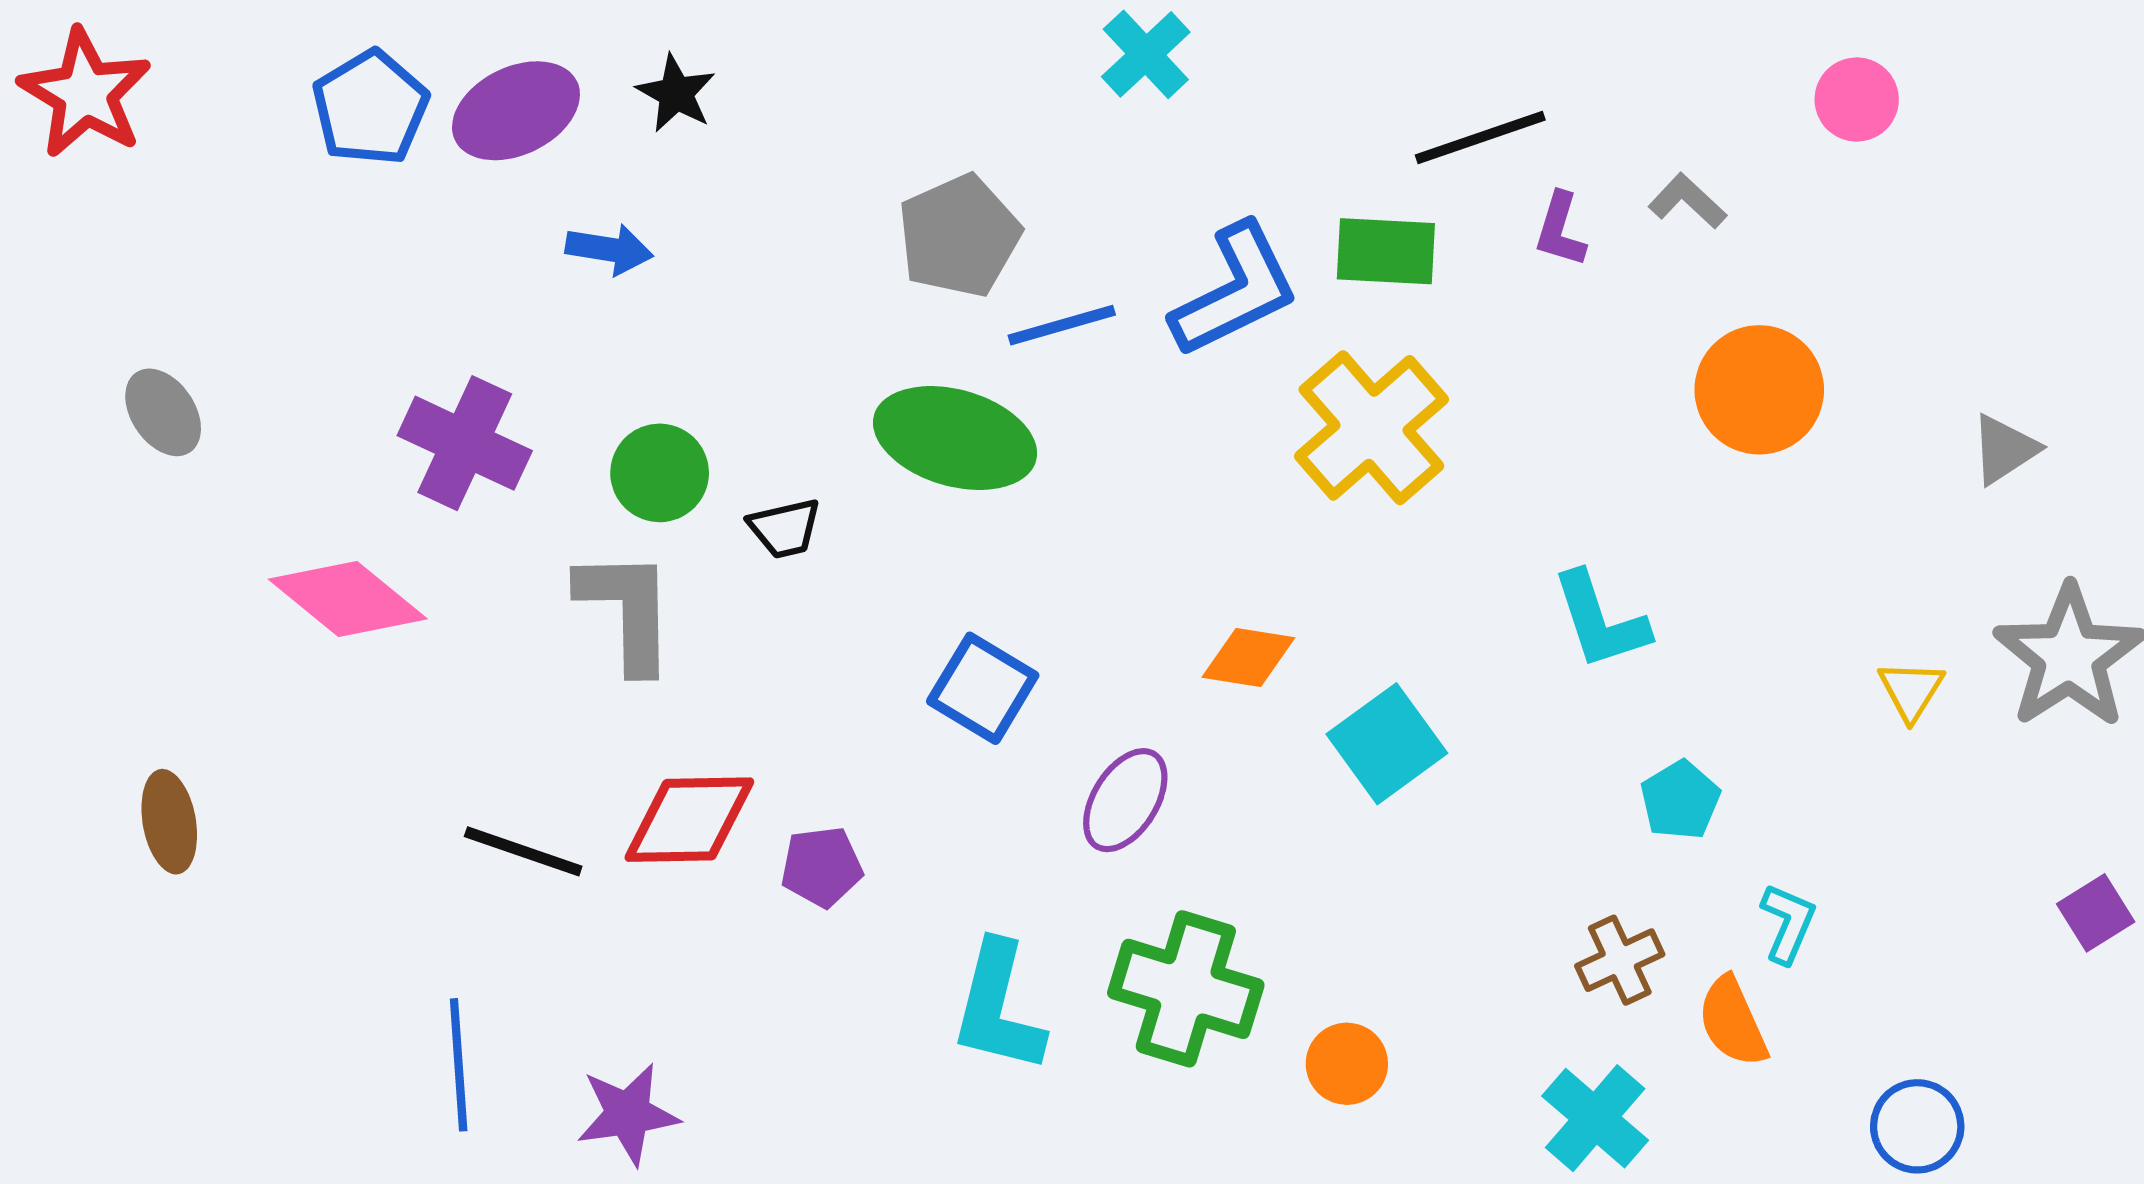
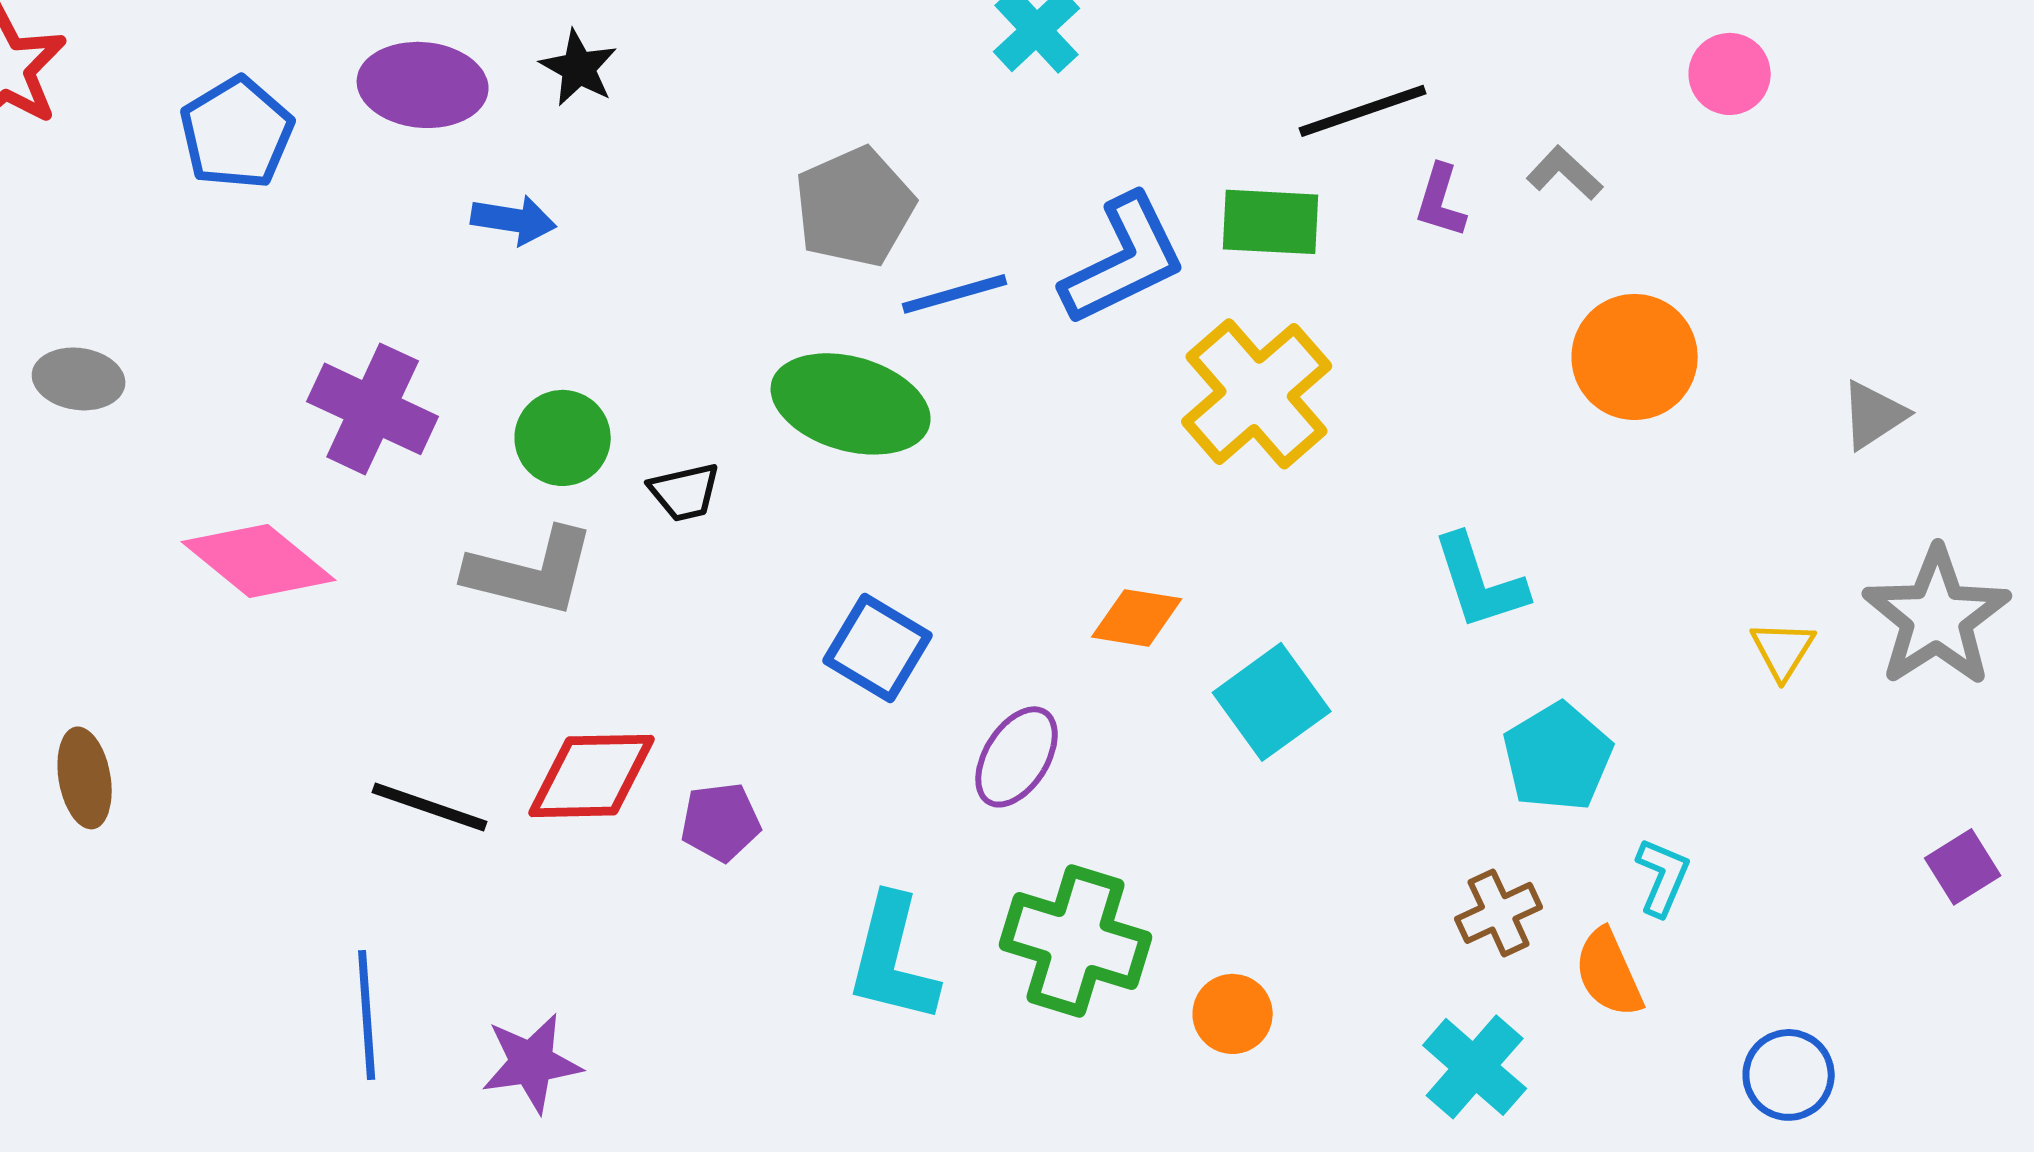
blue pentagon: (370, 108) -> (237, 133), moved
purple ellipse: (516, 111) -> (423, 85), turned 31
gray ellipse: (163, 412) -> (79, 379), turned -48
gray L-shape: (627, 610) -> (531, 572), turned 105
cyan pentagon: (1680, 800) -> (1558, 757), size x1.4

